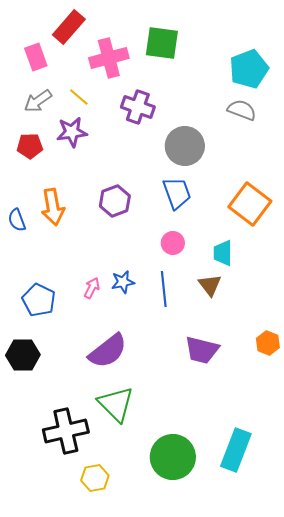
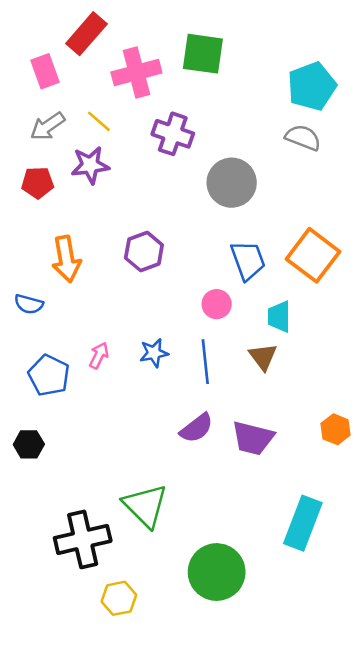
blue trapezoid: (177, 193) -> (248, 260), moved
blue semicircle: (17, 220) -> (29, 304), moved, turned -55
pink arrow: (92, 288) -> (99, 355), moved
purple semicircle: (108, 351) -> (197, 428), moved, size x0.7
black hexagon: (23, 355) -> (29, 444), size x0.7
cyan rectangle: (236, 450) -> (303, 523), moved

